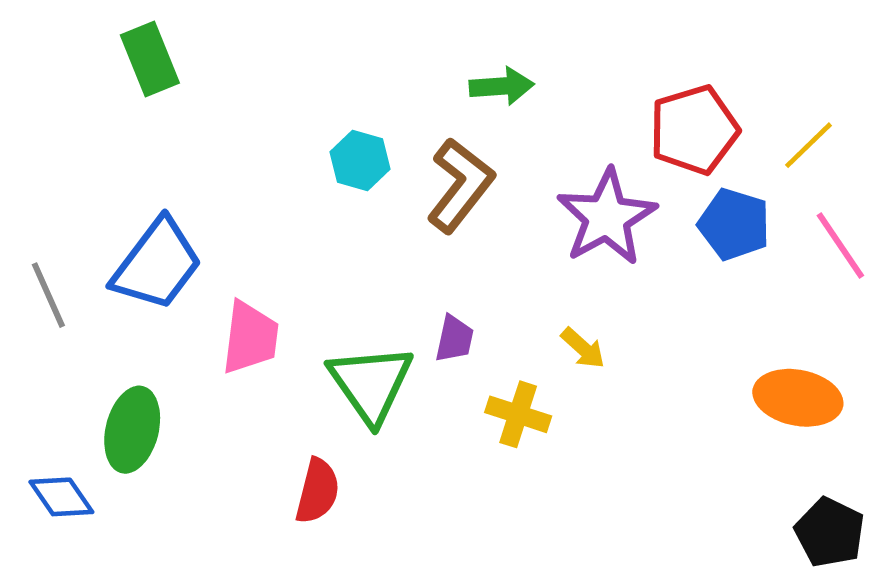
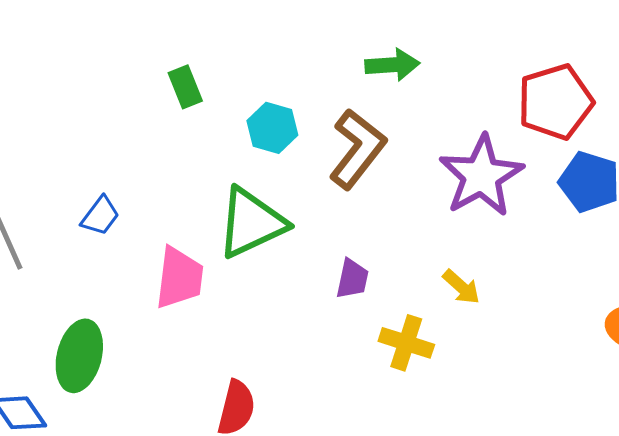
green rectangle: (150, 59) -> (185, 87), moved, size x0.7
blue trapezoid: (157, 264) -> (100, 216), size x0.5
green triangle: (371, 384) -> (251, 223), moved, turned 40

